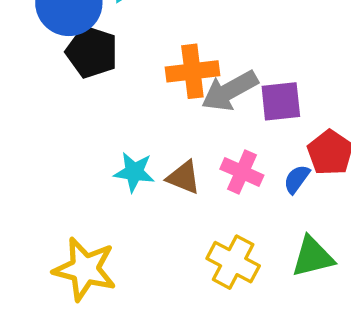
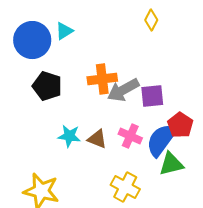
black pentagon: (92, 52) -> (47, 86), moved
blue semicircle: (297, 179) -> (161, 140), size x2.0
green triangle: (313, 257) -> (171, 164), moved

